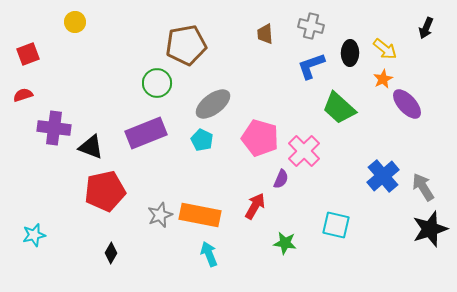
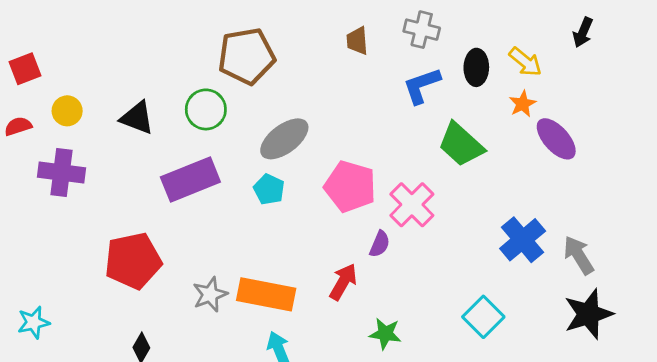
yellow circle: (75, 22) -> (67, 111), moved
black triangle: (91, 147) -> (137, 118), moved
cyan square: (336, 225) -> (483, 317), moved, turned 32

